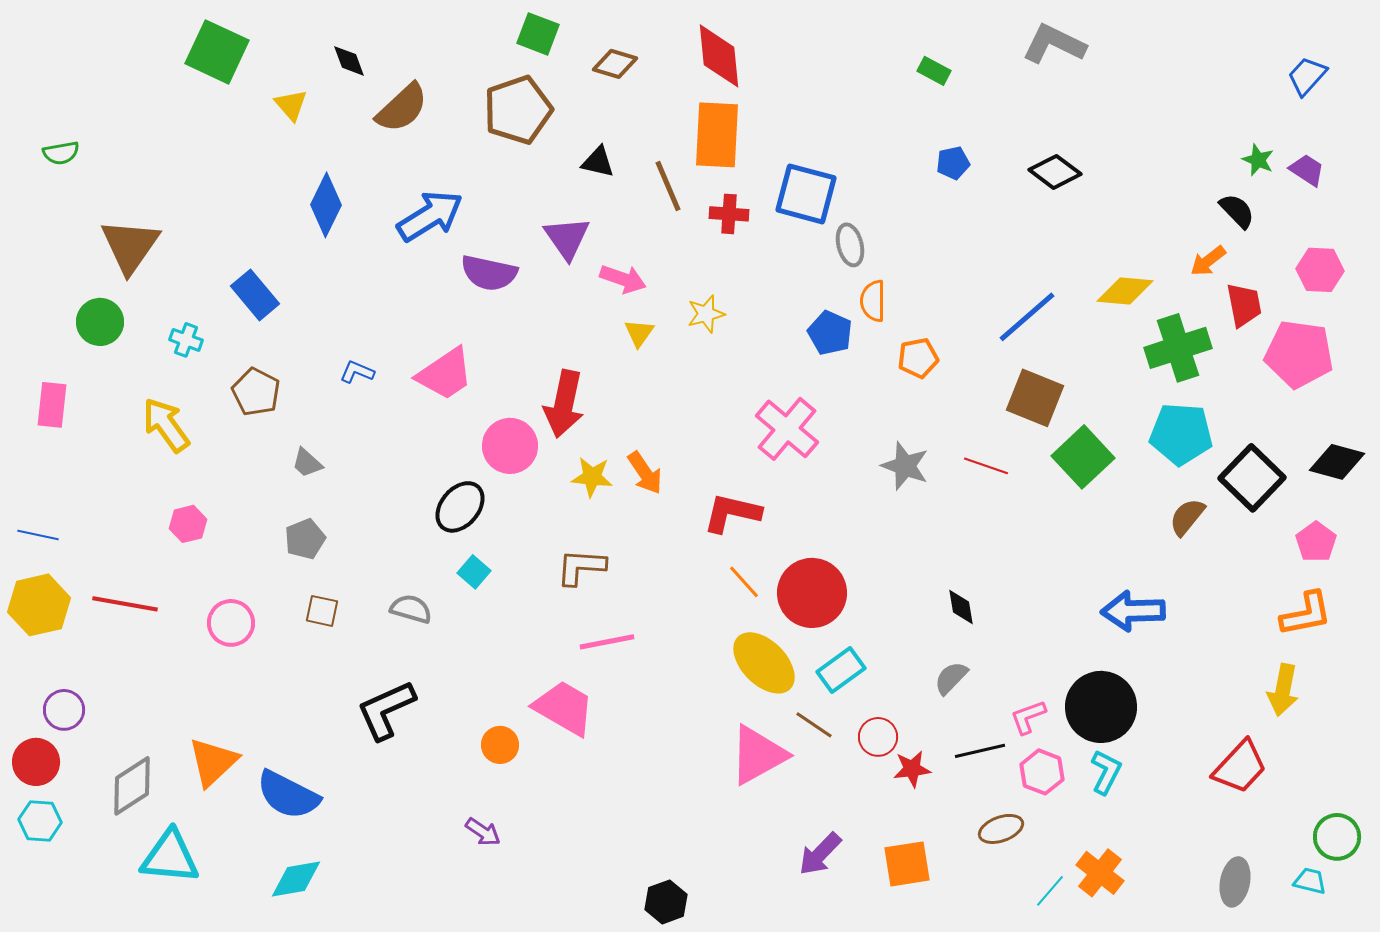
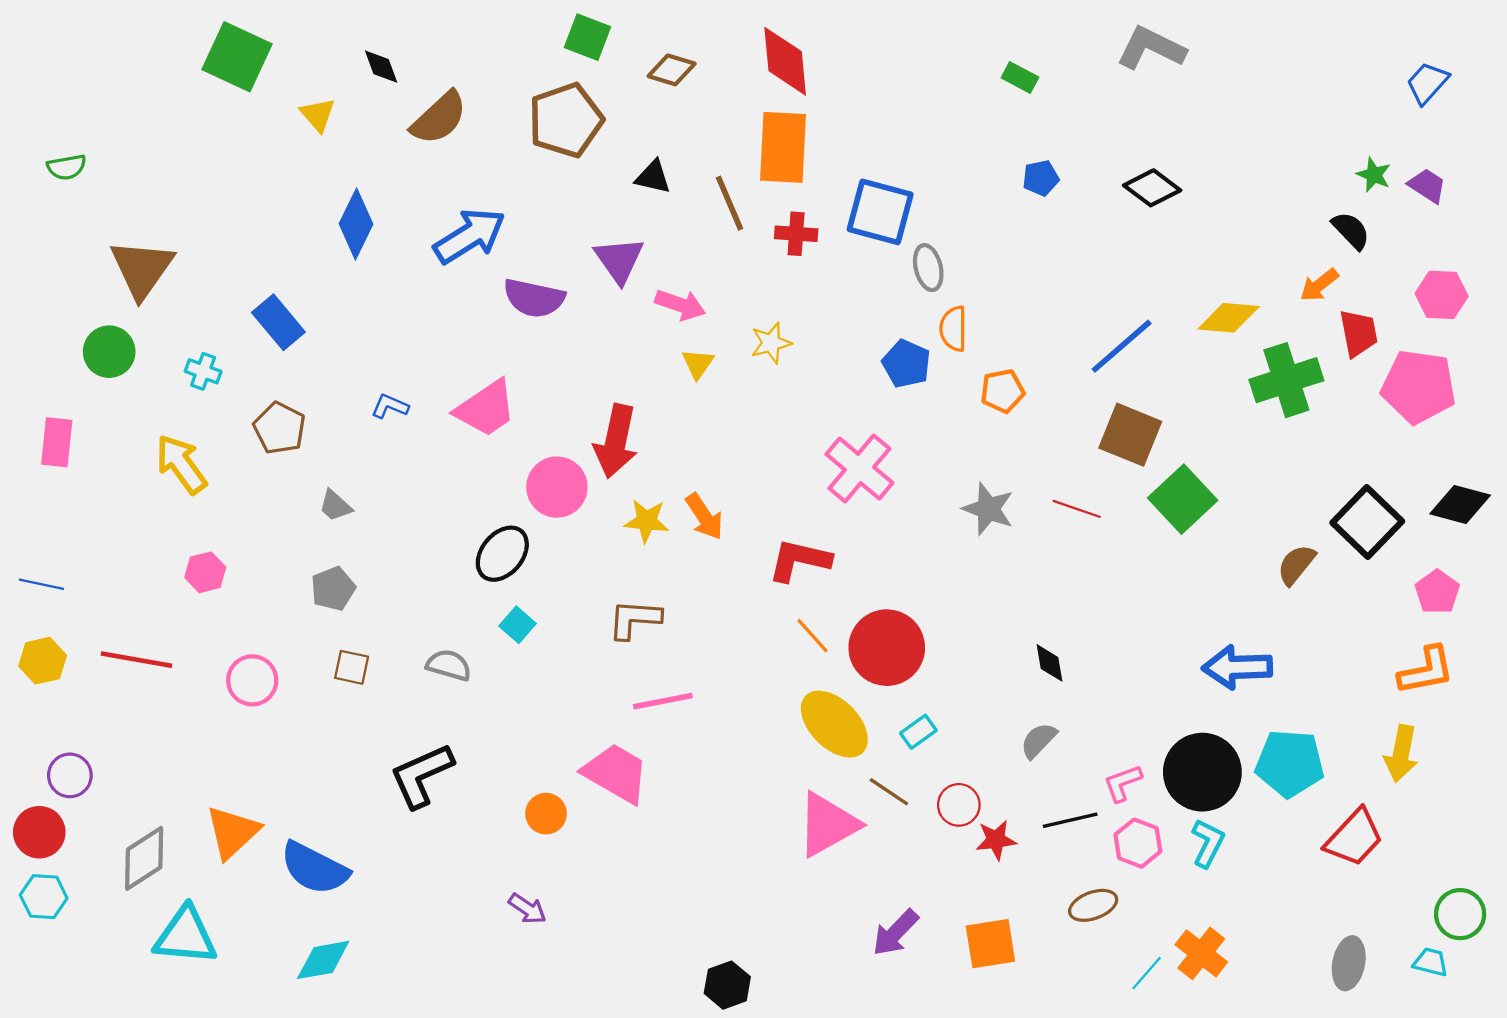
cyan pentagon: (1181, 434) -> (1290, 763), moved
yellow hexagon: (39, 605) -> (43, 661), size x0.7
cyan rectangle: (841, 670) -> (918, 732), size x0.7

